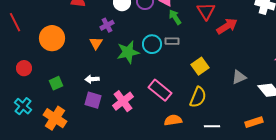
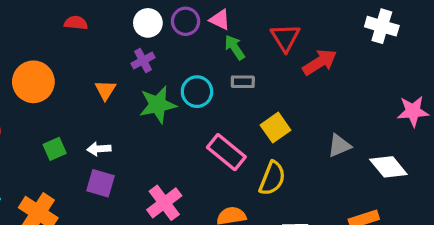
purple cross: (107, 25) -> (143, 61), moved
gray rectangle: (172, 41) -> (243, 82), moved
green square: (56, 83) -> (55, 149), moved
pink rectangle: (160, 90) -> (226, 152), moved
pink cross: (123, 101) -> (164, 203), moved

